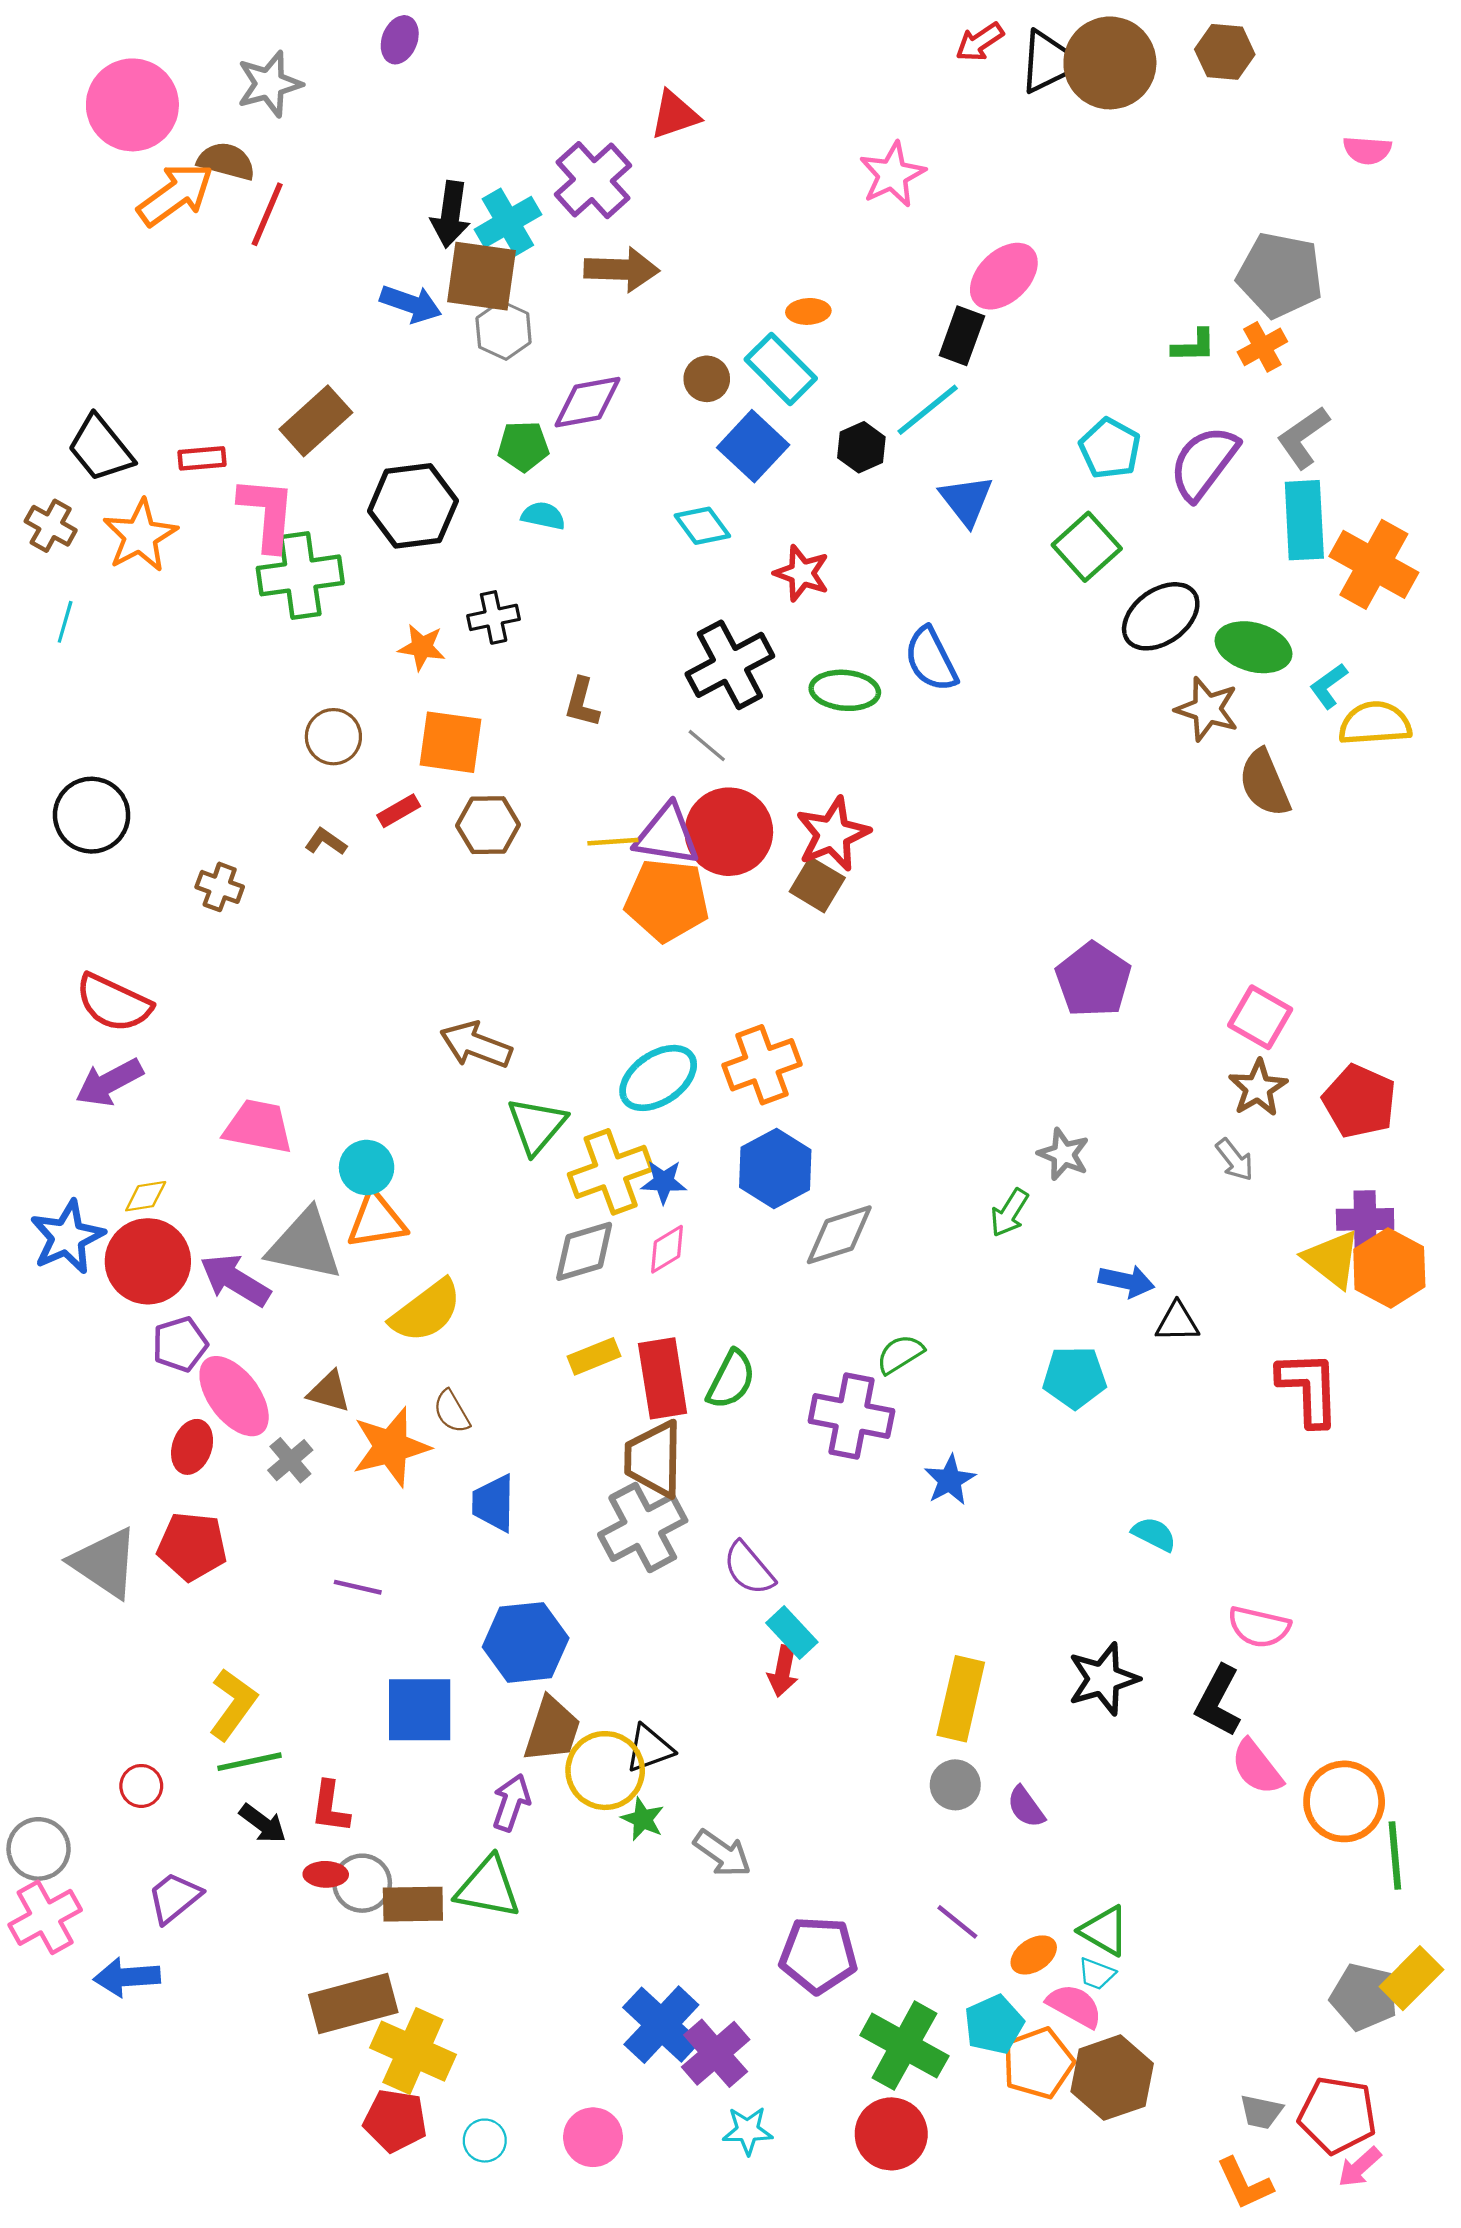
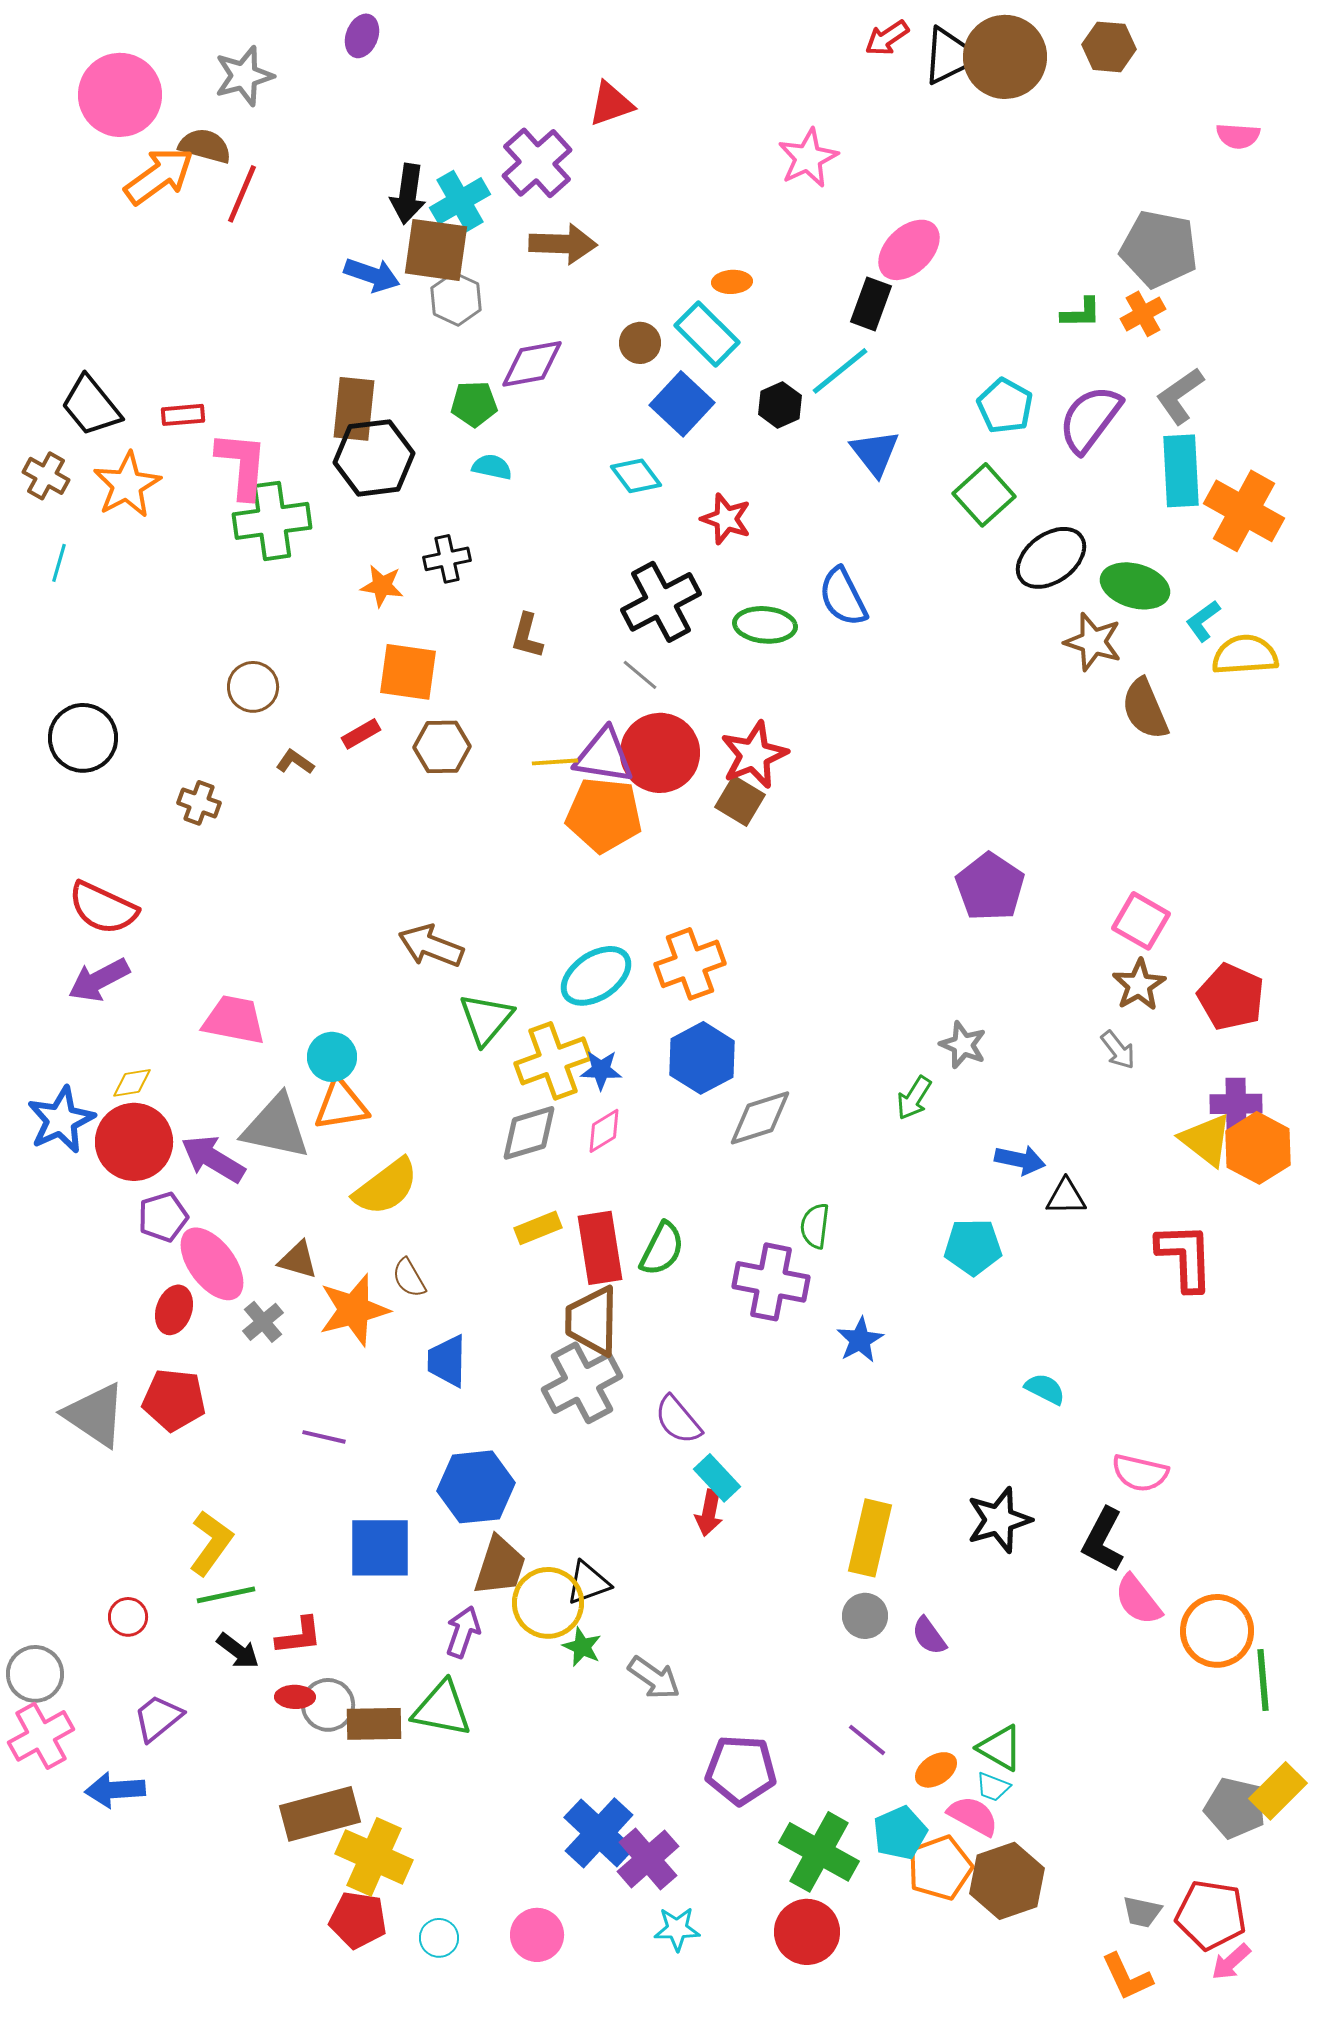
brown rectangle: (316, 421) -> (354, 409), moved, turned -42
brown circle: (333, 737) -> (253, 687), moved
green semicircle: (900, 1354) -> (815, 1226), turned -51
red L-shape: (330, 1807) -> (299, 1636), turned -105

